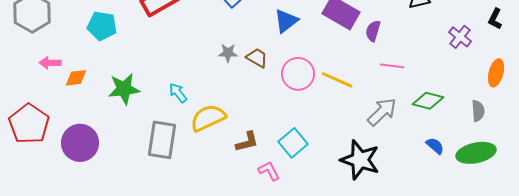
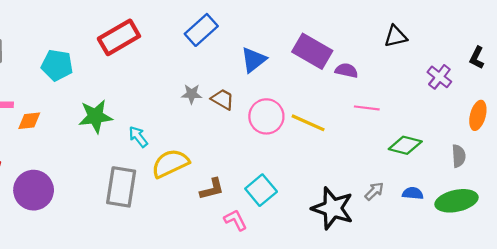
purple semicircle: (373, 31) -> (346, 70), turned 85
green star: (124, 89) -> (95, 116), moved
gray arrow: (382, 112) -> (374, 191), moved, size x0.6
blue semicircle: (435, 146) -> (413, 193), turned -36

